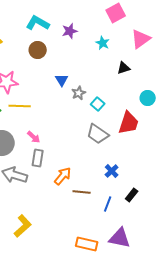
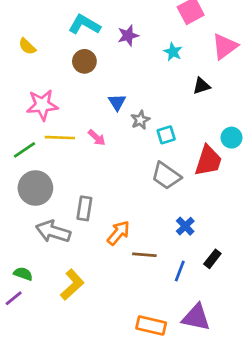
cyan circle: (148, 98) -> (231, 138), moved
cyan square: (98, 104) -> (166, 135), turned 32
pink arrow: (34, 137) -> (97, 138), moved
yellow L-shape: (23, 226) -> (72, 285), moved

